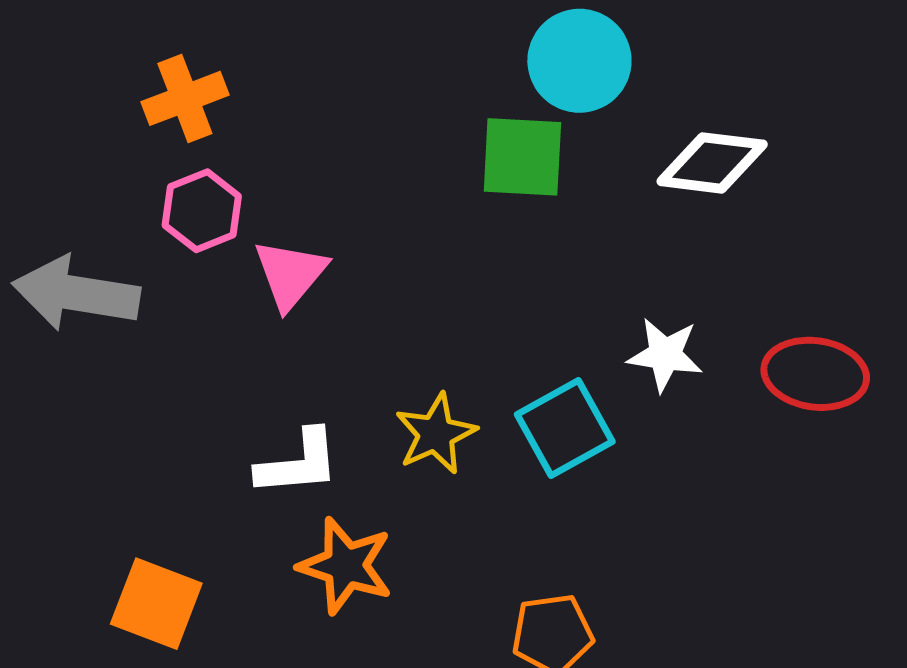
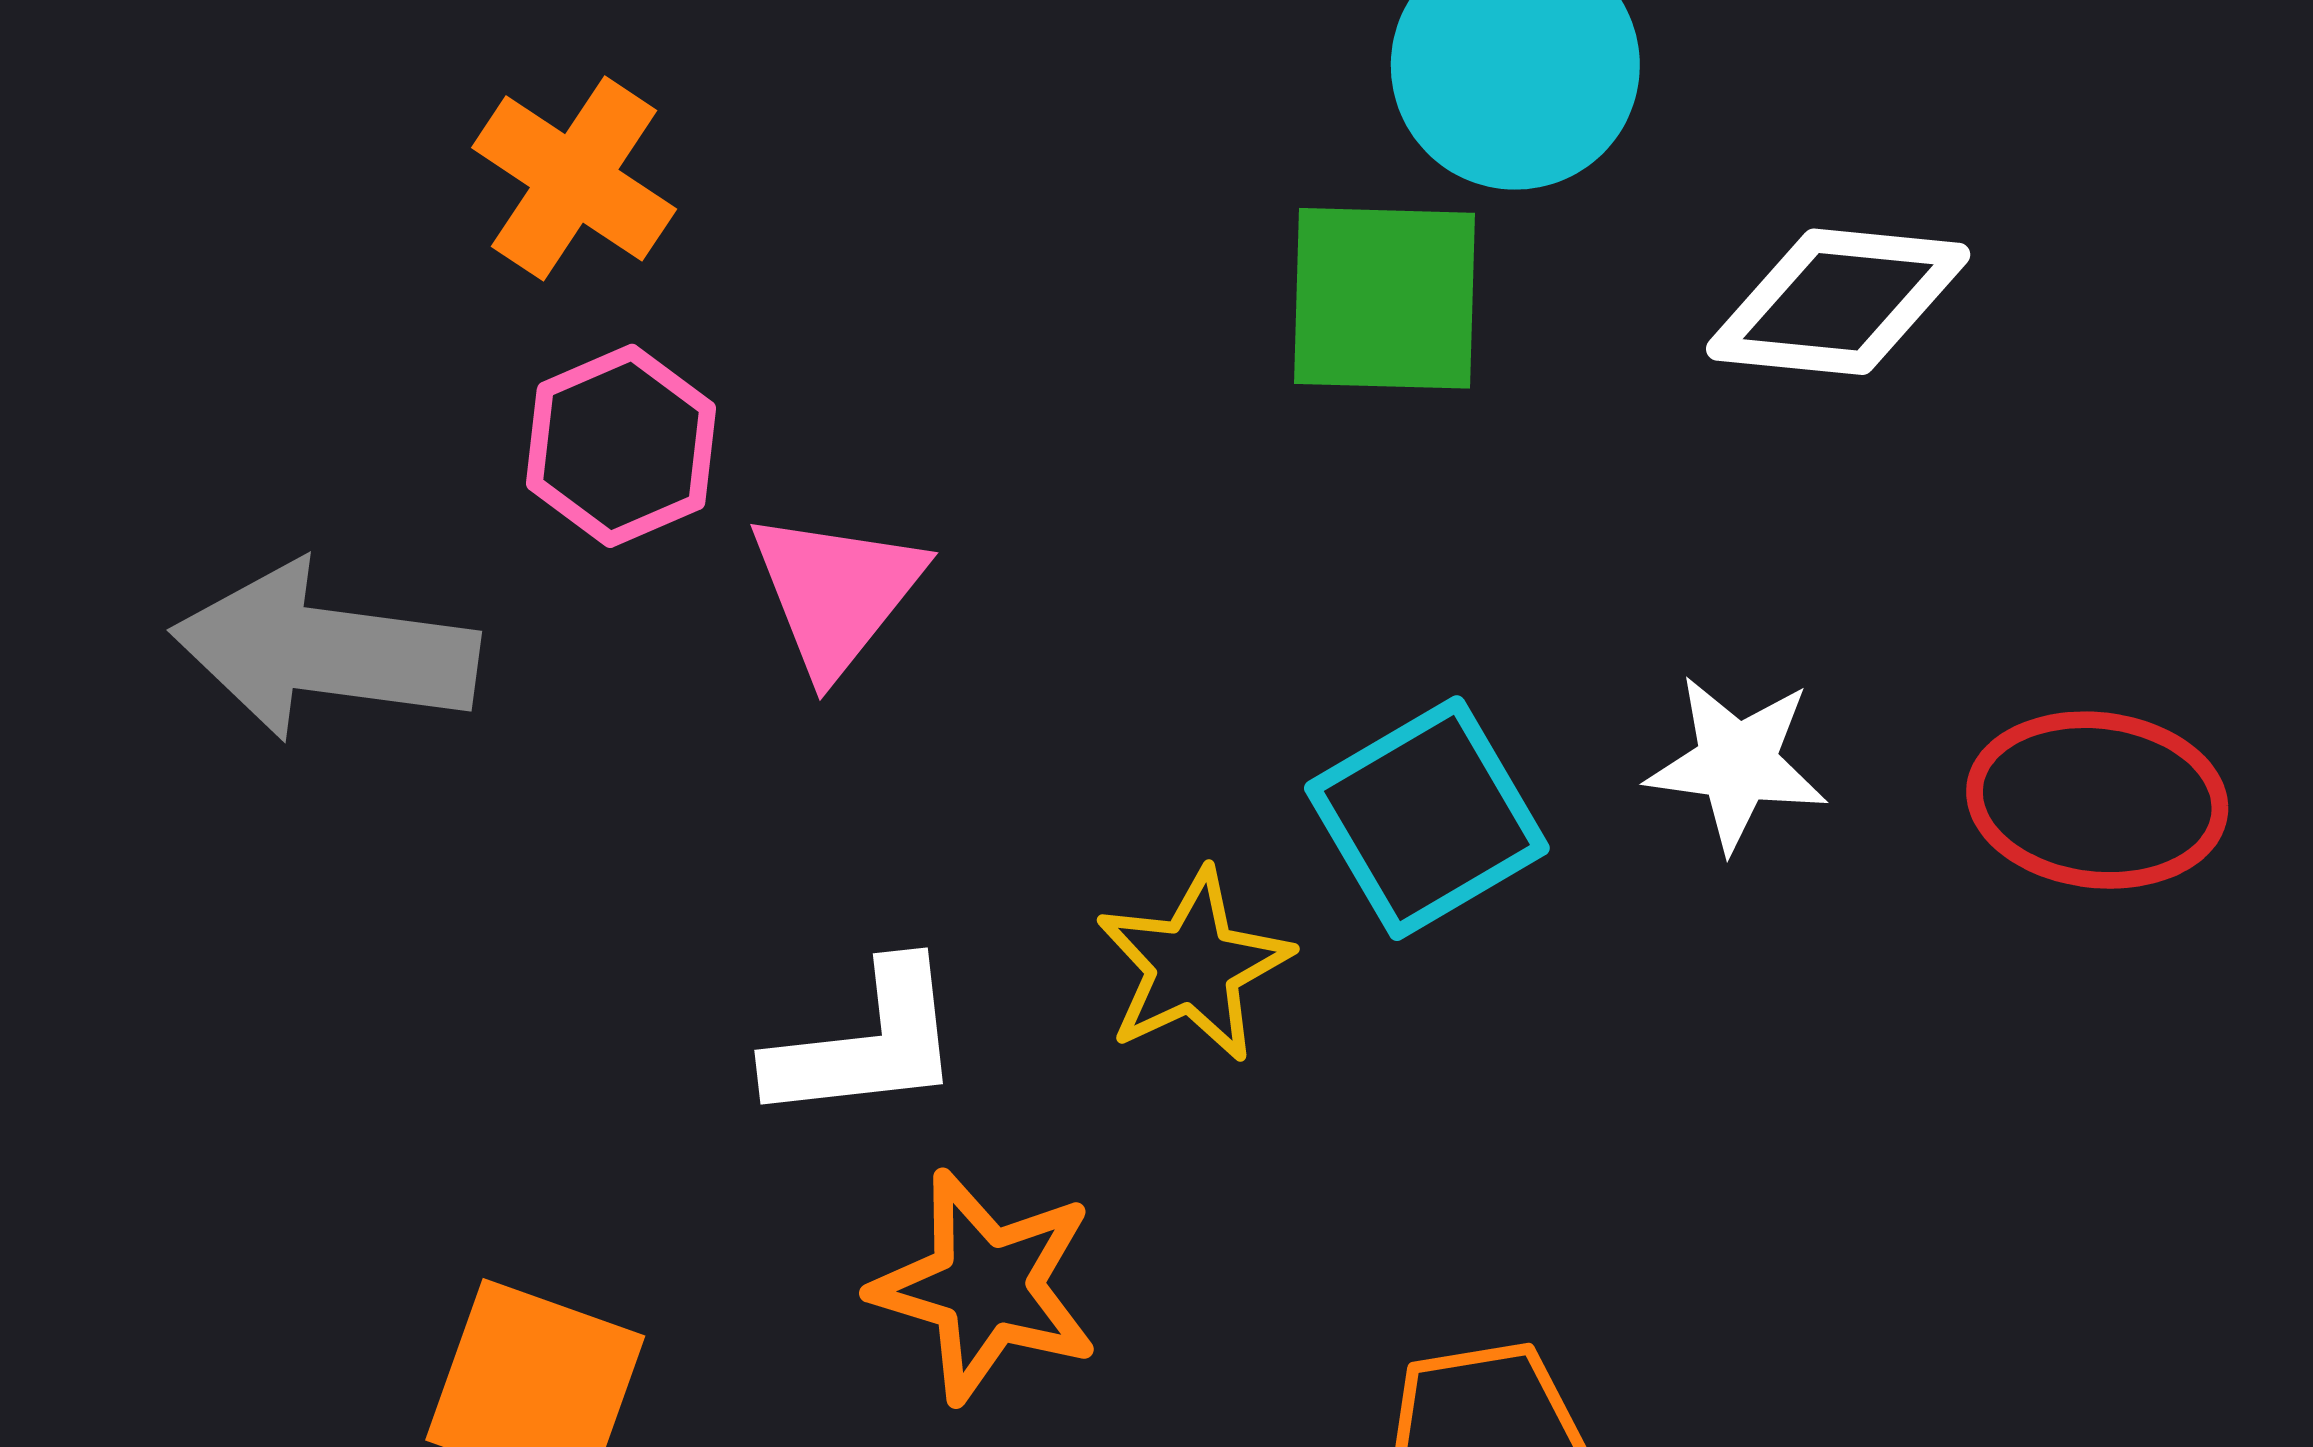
orange cross: (185, 98) -> (574, 178), turned -34
cyan square: (565, 428) -> (1427, 818), moved

